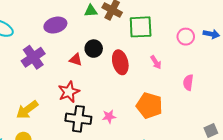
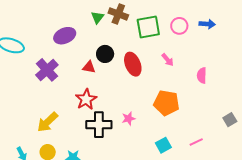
green triangle: (91, 11) -> (98, 17), turned -40
blue arrow: (211, 34) -> (207, 24), moved
pink circle: (186, 37) -> (179, 26), moved

